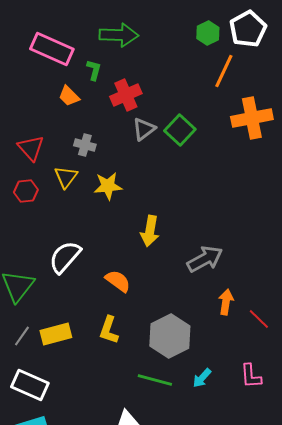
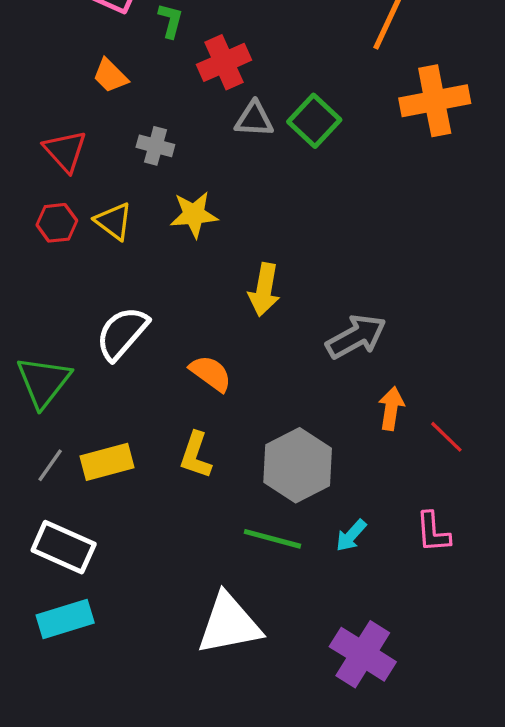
orange trapezoid: (69, 96) -> (110, 76), moved
gray triangle: (144, 129) -> (254, 119), turned 40
yellow triangle: (66, 177) -> (114, 221), moved, turned -30

